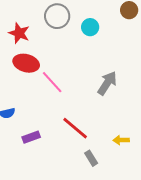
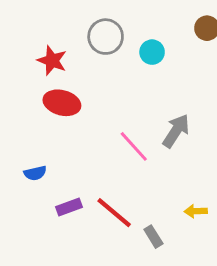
pink line: (52, 82) -> (134, 146), moved
red line: (75, 128) -> (114, 213), moved

